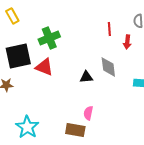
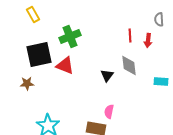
red line: (109, 29) -> (130, 35), moved
black triangle: (86, 77) -> (107, 75), turned -48

